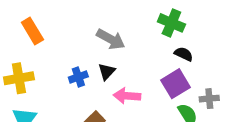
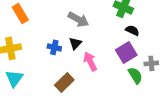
blue cross: (78, 77) -> (54, 47), turned 32
pink arrow: (127, 96) -> (90, 61), turned 60

